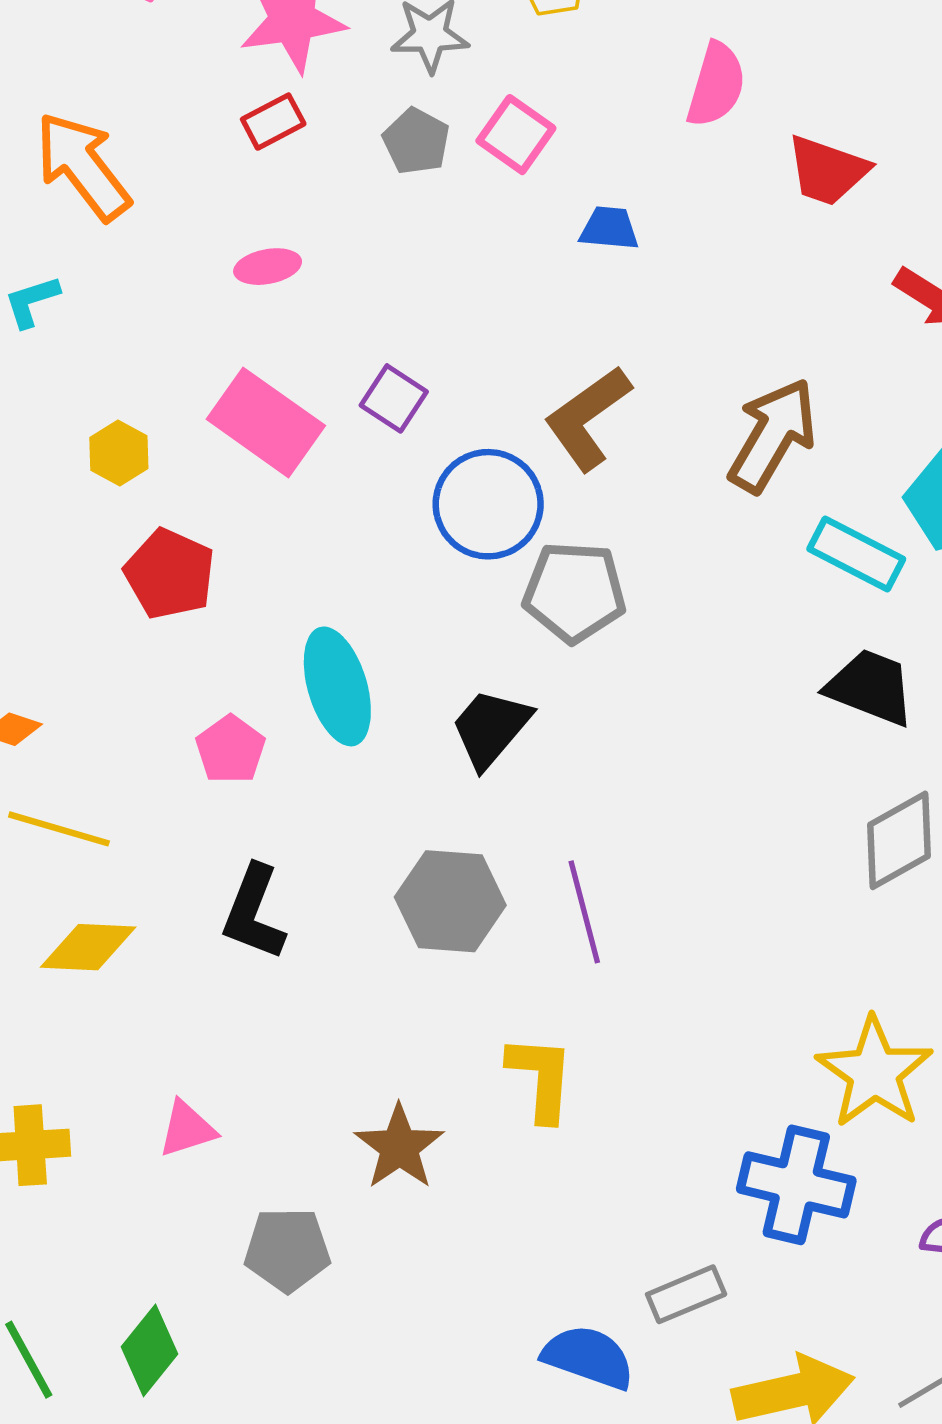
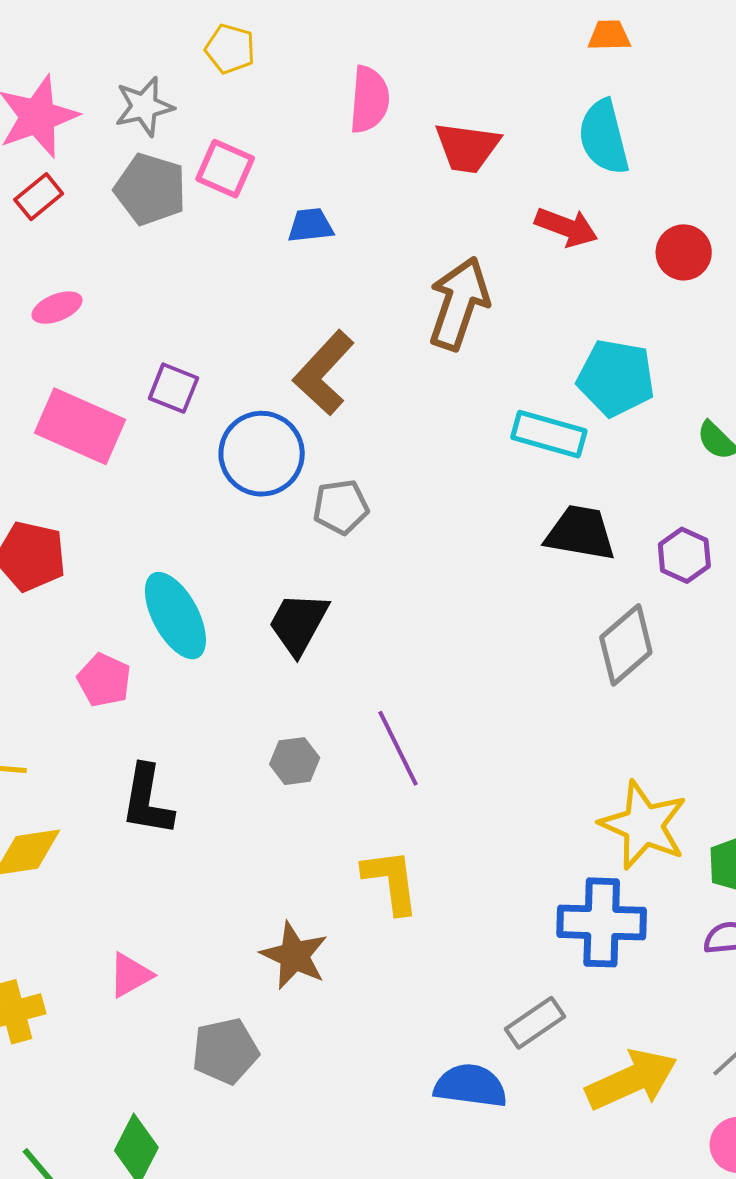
gray pentagon: (416, 141) -> (150, 189), size x1.4
brown arrow: (773, 435) -> (459, 303), moved
gray pentagon: (574, 592) -> (341, 507), size x0.7
gray hexagon: (450, 901) -> (295, 761), size x0.6

